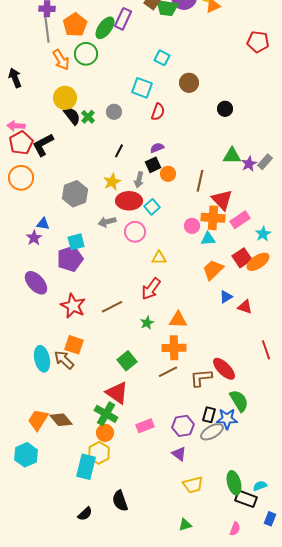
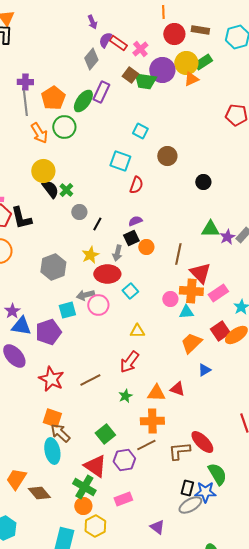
gray circle: (114, 112) -> (79, 212), moved
black L-shape: (43, 145) -> (21, 218), turned -75
cyan square: (152, 207) -> (130, 291), moved
blue triangle: (43, 224) -> (21, 326), moved, size x1.5
pink circle: (135, 232) -> (98, 305), moved
cyan square: (76, 242) -> (67, 310), moved
red triangle: (245, 307) -> (177, 389), moved
cyan ellipse: (42, 359) -> (52, 451), moved
brown arrow: (64, 360) -> (60, 433), moved
orange trapezoid: (38, 420) -> (16, 479), moved
purple hexagon: (183, 426) -> (124, 460), moved
yellow hexagon: (99, 453) -> (95, 526), moved

